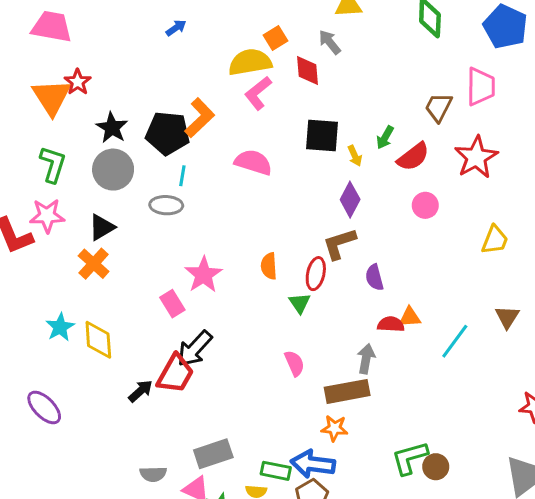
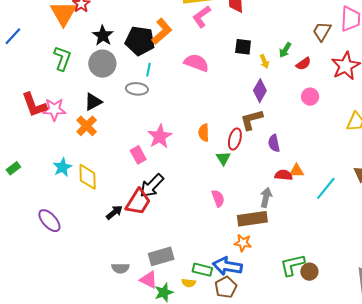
black square: (322, 135) -> (243, 47), size x0.7
red semicircle: (413, 157) -> (303, 64), size x0.7
pink star: (47, 216) -> (54, 109), moved

